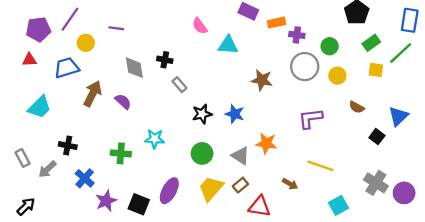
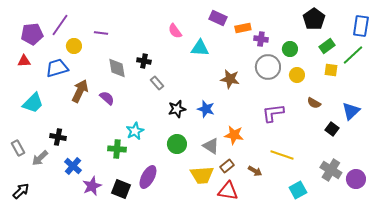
cyan star: (155, 139) -> (135, 131), turned -30
green cross: (121, 153) -> (117, 149), moved
brown rectangle: (240, 185) -> (227, 166), moved
yellow trapezoid: (211, 188) -> (202, 175), moved, turned -135

